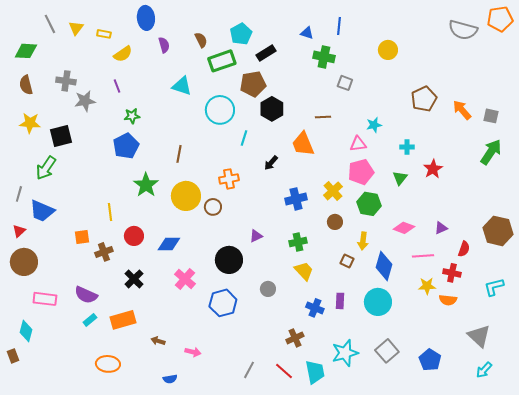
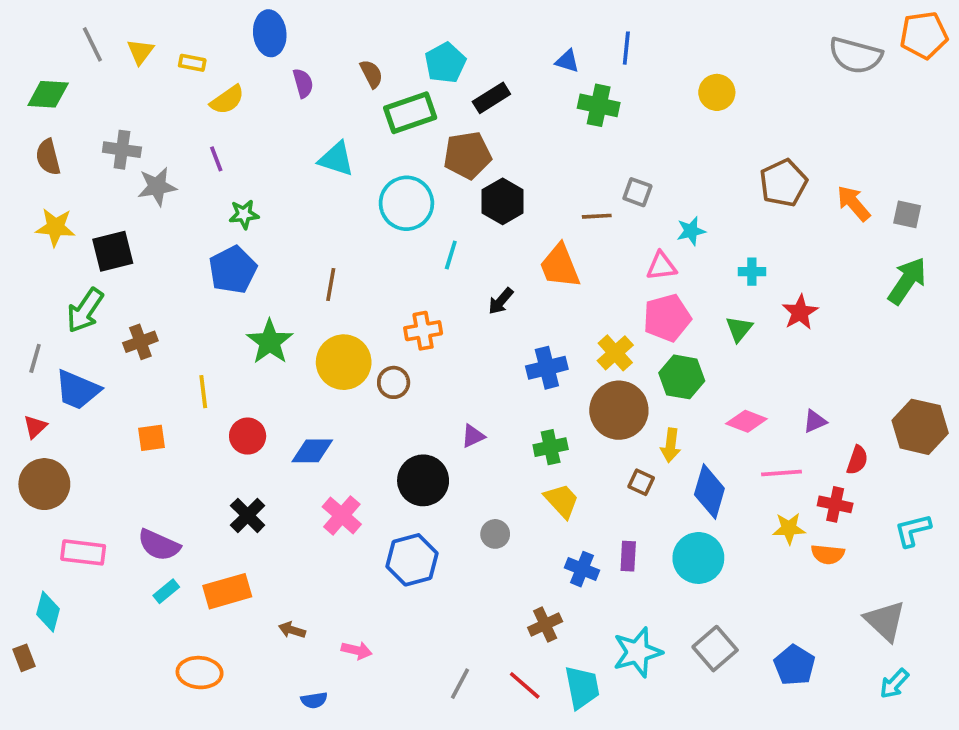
gray square: (345, 83) -> (637, 192), moved
brown circle: (335, 222) -> (619, 410), size x2.0
brown cross: (104, 252) -> (140, 342), moved

